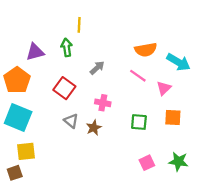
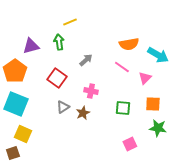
yellow line: (79, 25) -> (70, 22), turned 64
gray triangle: (71, 121) -> (63, 107), turned 48
yellow square: (26, 151) -> (23, 134), turned 30
green star: (178, 162) -> (158, 128), moved

